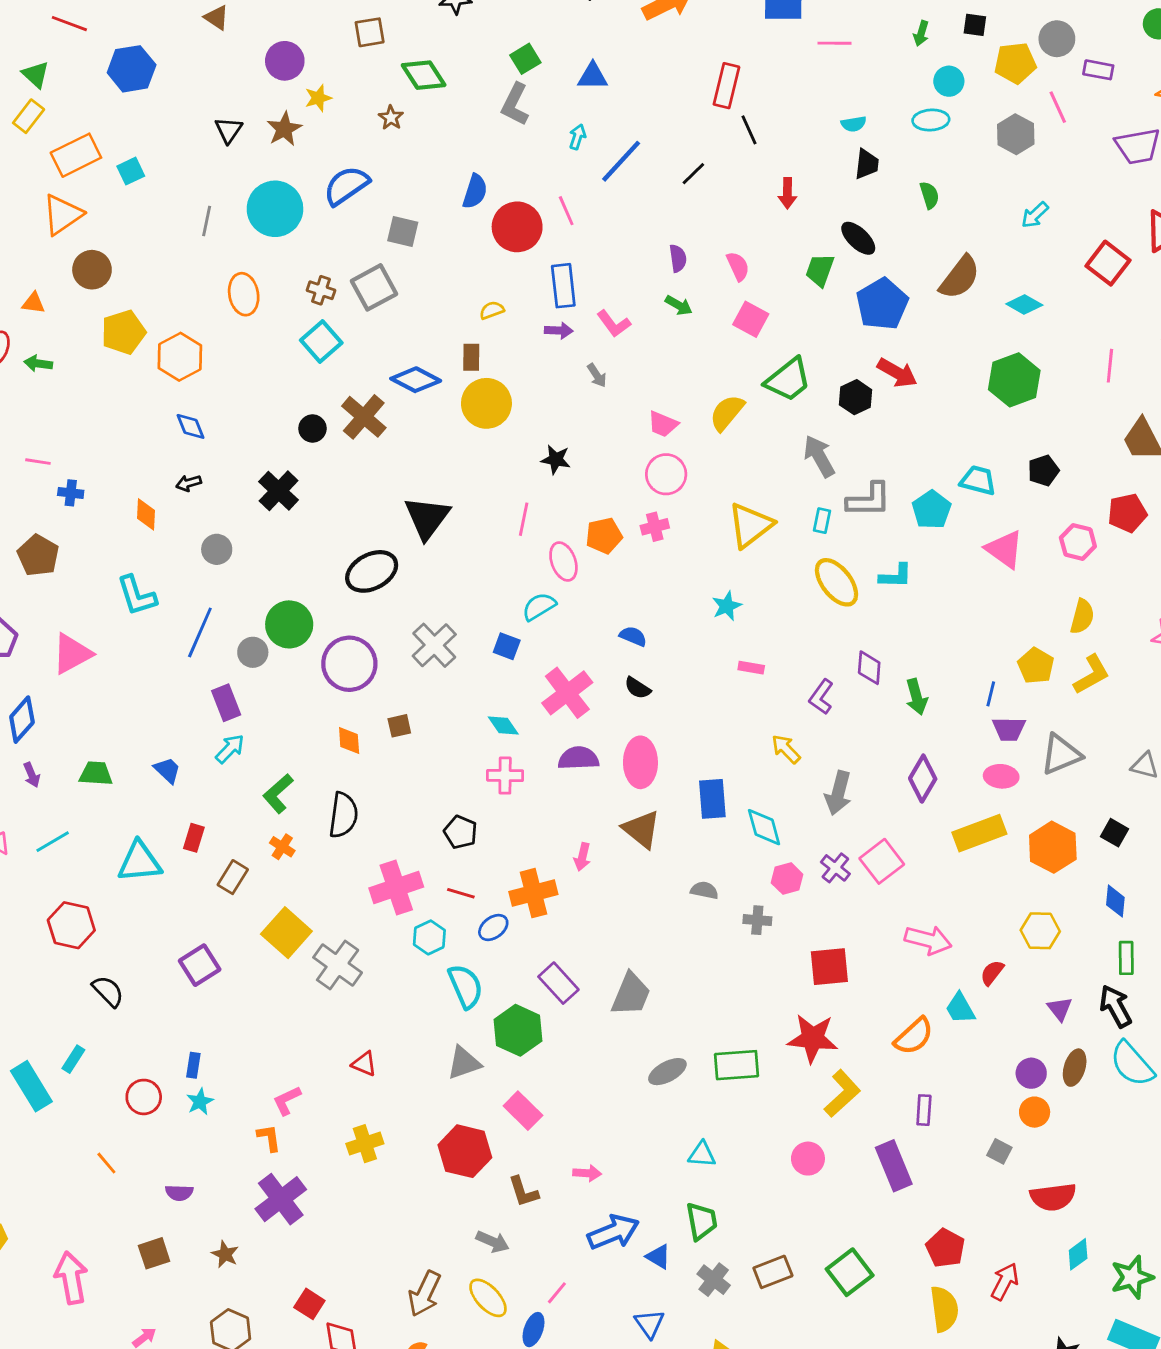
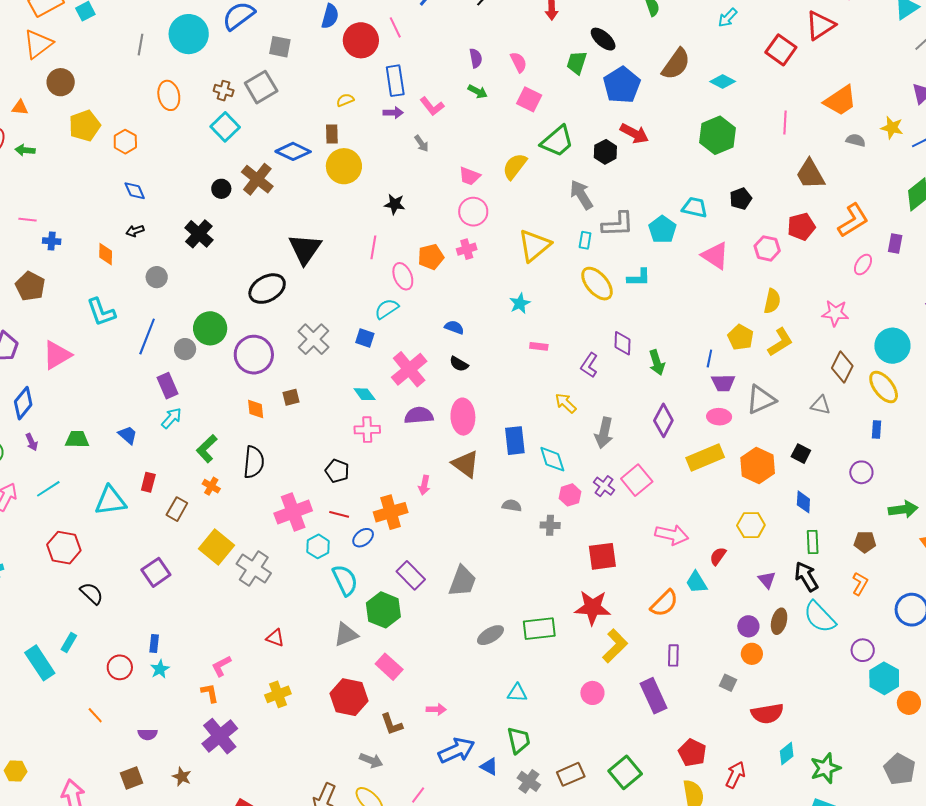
orange hexagon: (180, 357) -> (125, 142), size x0.7

